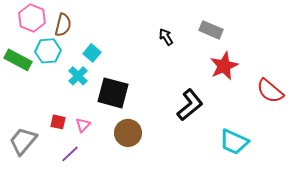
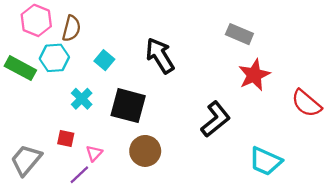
black arrow: (166, 37) -> (160, 56), moved, size x1.8
cyan cross: (78, 76) -> (82, 99), moved
pink triangle: (83, 125) -> (94, 153), moved

